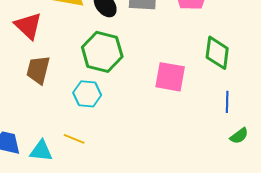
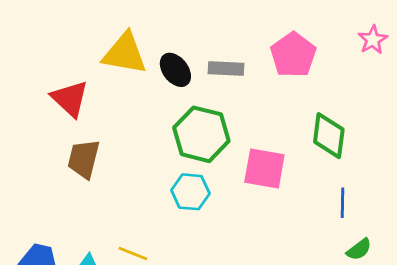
green hexagon: (102, 52) -> (201, 134), moved
cyan hexagon: (87, 94) -> (190, 192), moved

